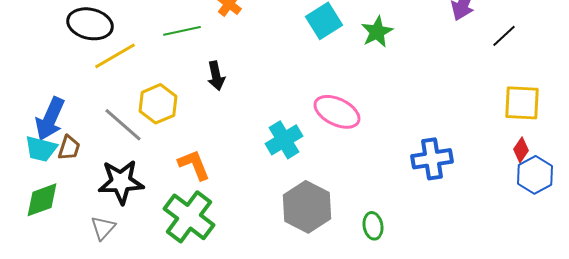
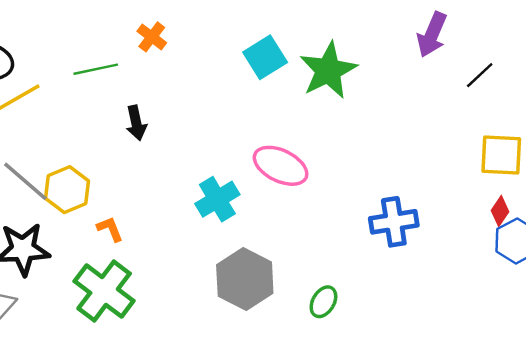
green star: (377, 32) -> (328, 70), size x1.5
yellow hexagon: (158, 104) -> (67, 190), moved
orange L-shape: (194, 165) -> (110, 229), size x0.7
green ellipse: (373, 226) -> (323, 302), turned 40

